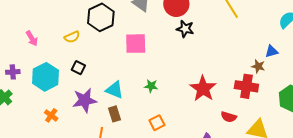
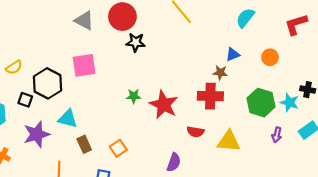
black hexagon: (101, 17) -> (48, 83), moved
green star: (151, 86) -> (134, 96), moved
brown rectangle: (115, 114) -> (84, 144), moved

